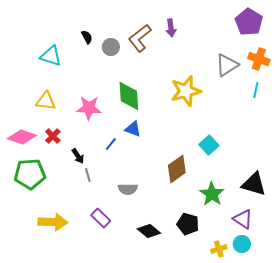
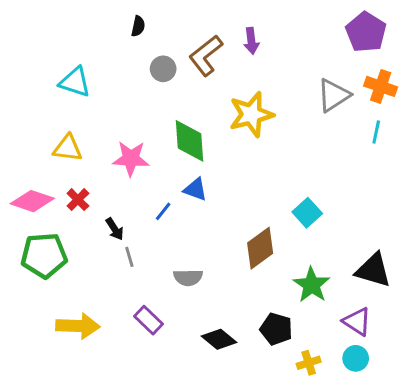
black semicircle: (87, 37) -> (138, 26), moved, turned 40
yellow star: (186, 91) -> (251, 114), moved
yellow cross: (219, 249) -> (309, 363), moved

